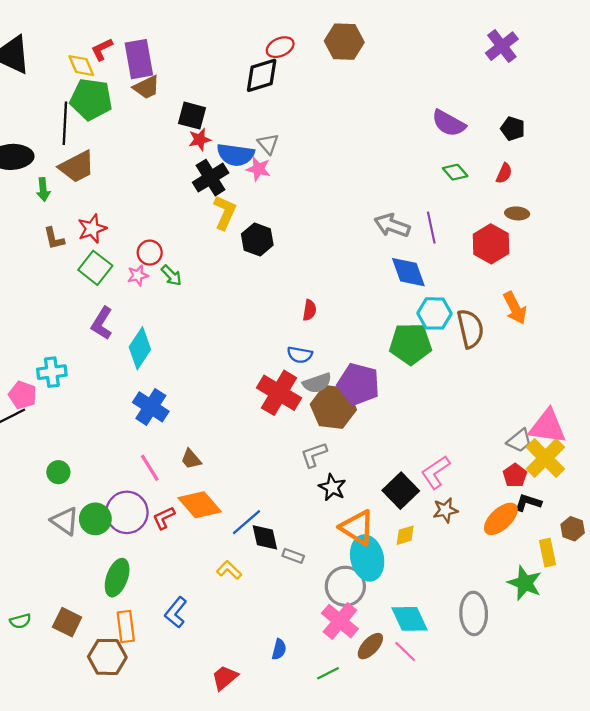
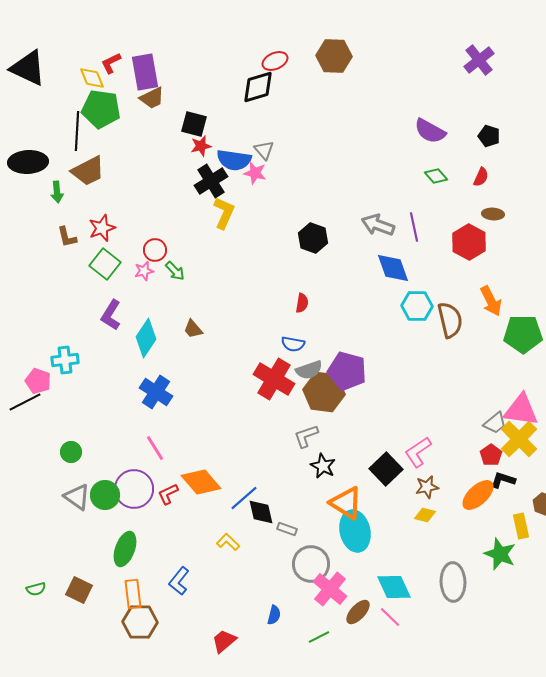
black hexagon: (257, 240) -> (313, 238), moved
green pentagon: (411, 344) -> (523, 334), moved
brown trapezoid: (191, 459) -> (193, 329), moved
yellow diamond: (405, 535) -> (425, 515), moved, turned 30
gray circle: (345, 586) -> (311, 564), moved
brown hexagon: (107, 657) -> (140, 622), moved

